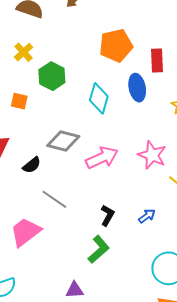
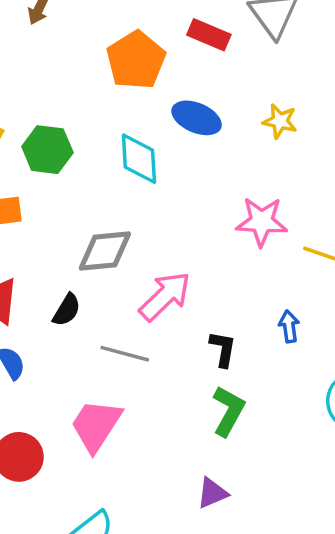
red rectangle: (157, 61) -> (209, 35), moved, turned -45
blue ellipse: (137, 88) -> (197, 118), turned -36
pink arrow: (102, 158) -> (165, 296), moved
blue arrow: (147, 216) -> (289, 326), turned -42

